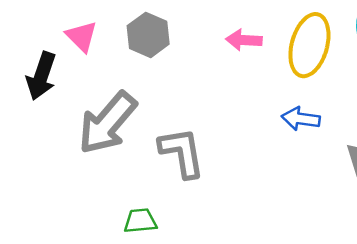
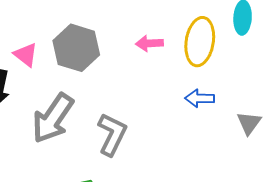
gray hexagon: (148, 35) -> (76, 48), size x1.4
gray L-shape: (182, 152) -> (112, 134), turned 42

